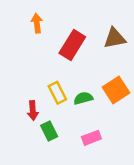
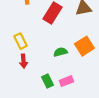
yellow rectangle: (57, 93) -> (20, 41), moved
green rectangle: (49, 131) -> (47, 81), moved

